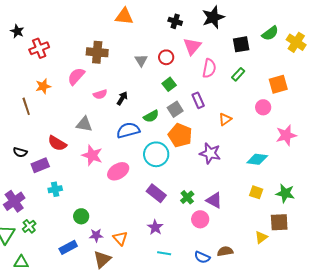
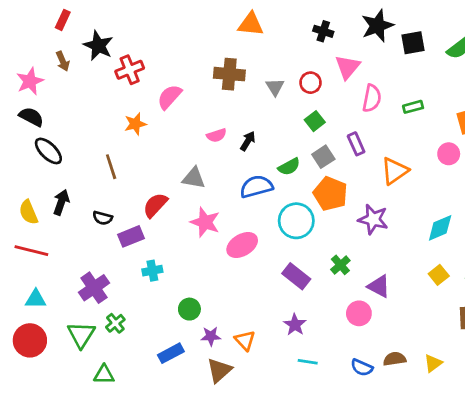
black star: (17, 31) -> (98, 46), size x1.5
black square: (241, 44) -> (413, 43), moved
brown cross: (97, 52) -> (229, 74), moved
green rectangle: (238, 74) -> (413, 107), turned 32
pink semicircle: (76, 76) -> (169, 97), moved
brown line: (26, 106) -> (111, 167), moved
orange triangle: (225, 119) -> (395, 171), size x1.5
red semicircle: (57, 143) -> (155, 205), turned 102
cyan diamond: (257, 159) -> (440, 228), turned -30
yellow square: (256, 192) -> (439, 275), turned 32
green cross: (187, 197) -> (340, 265), moved
yellow triangle: (261, 237) -> (433, 363), moved

